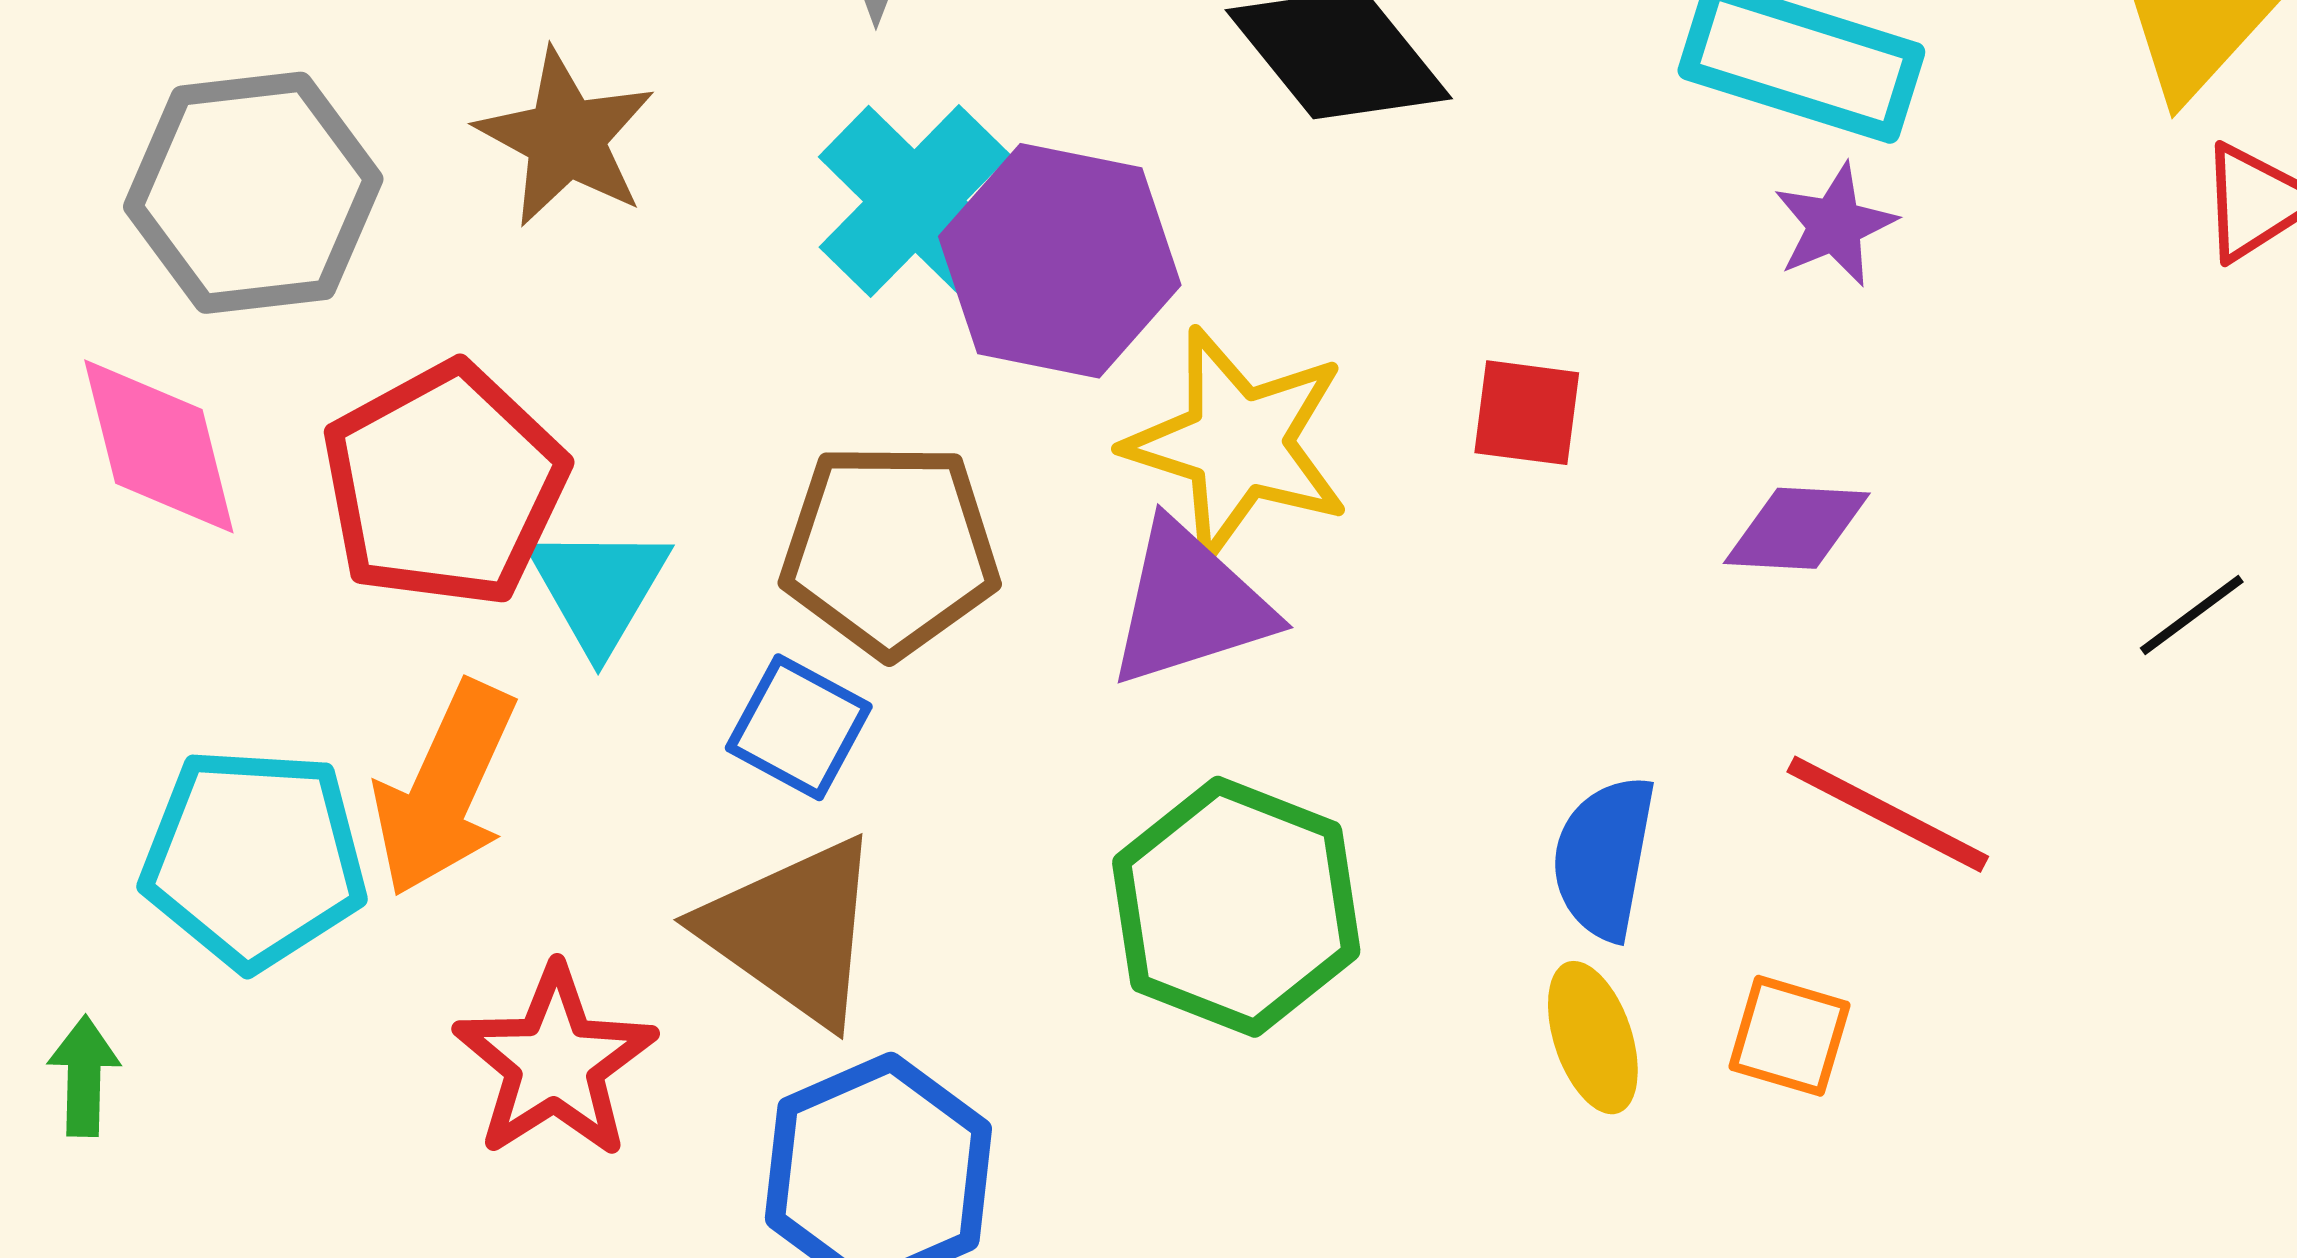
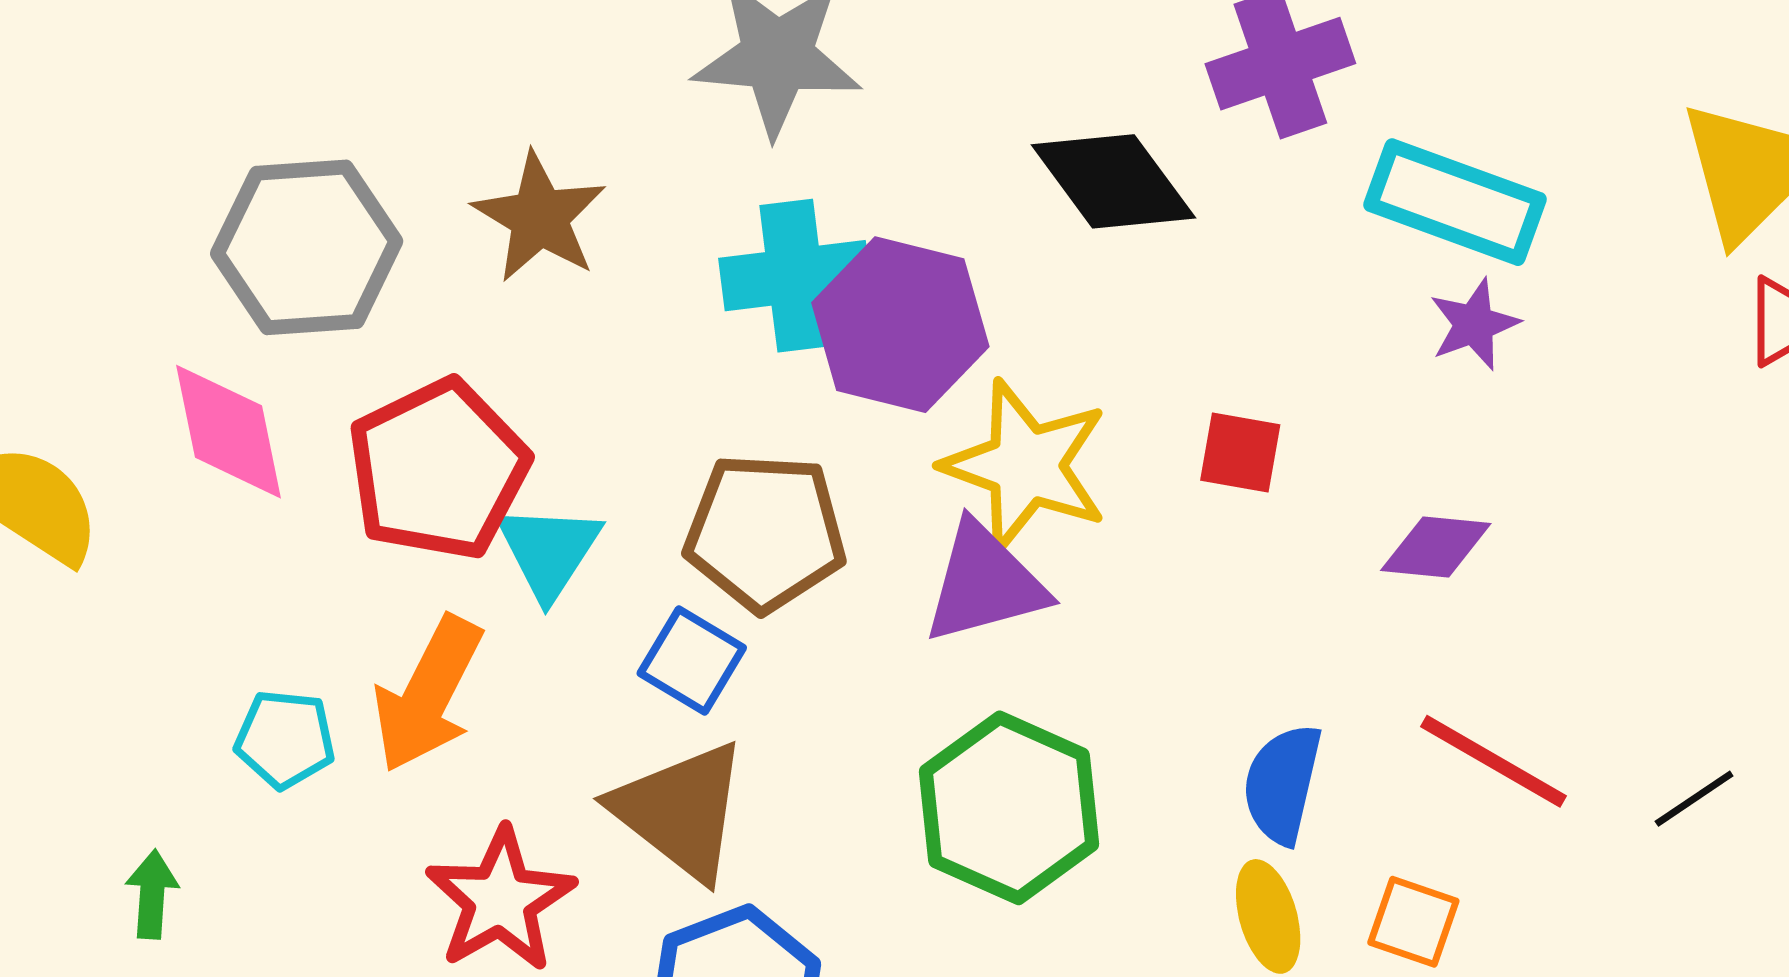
cyan cross: (915, 201) -> (795, 276), turned 36
black line: (2192, 615) -> (1694, 799), moved
cyan pentagon: (254, 858) -> (285, 739), size x0.6

